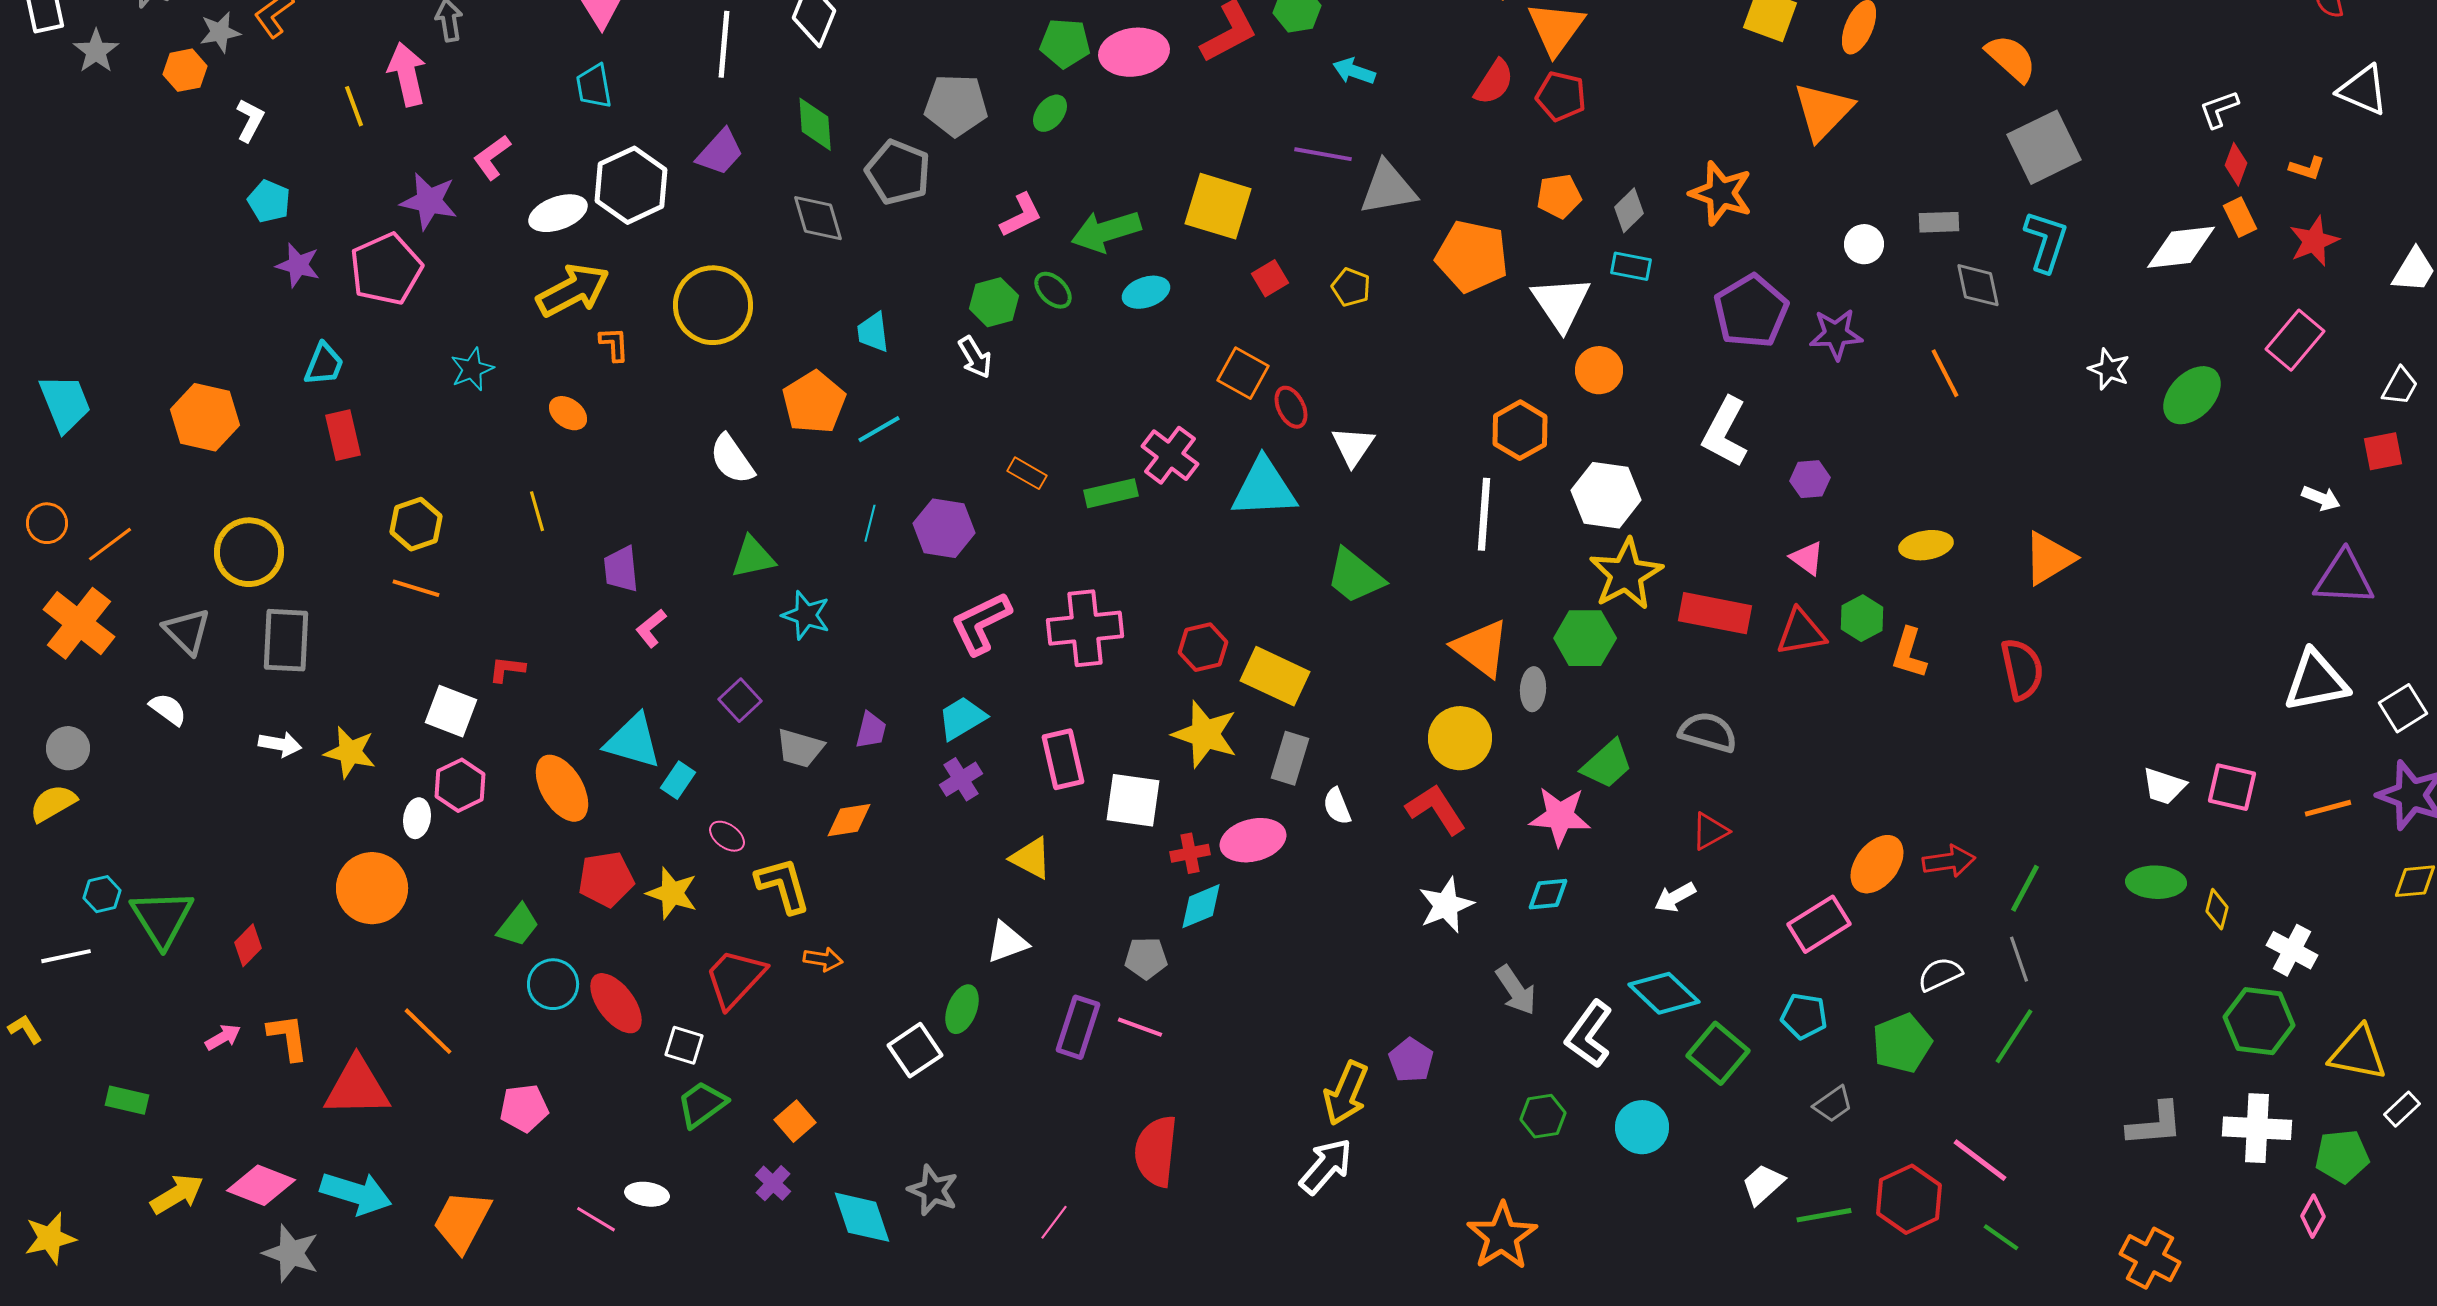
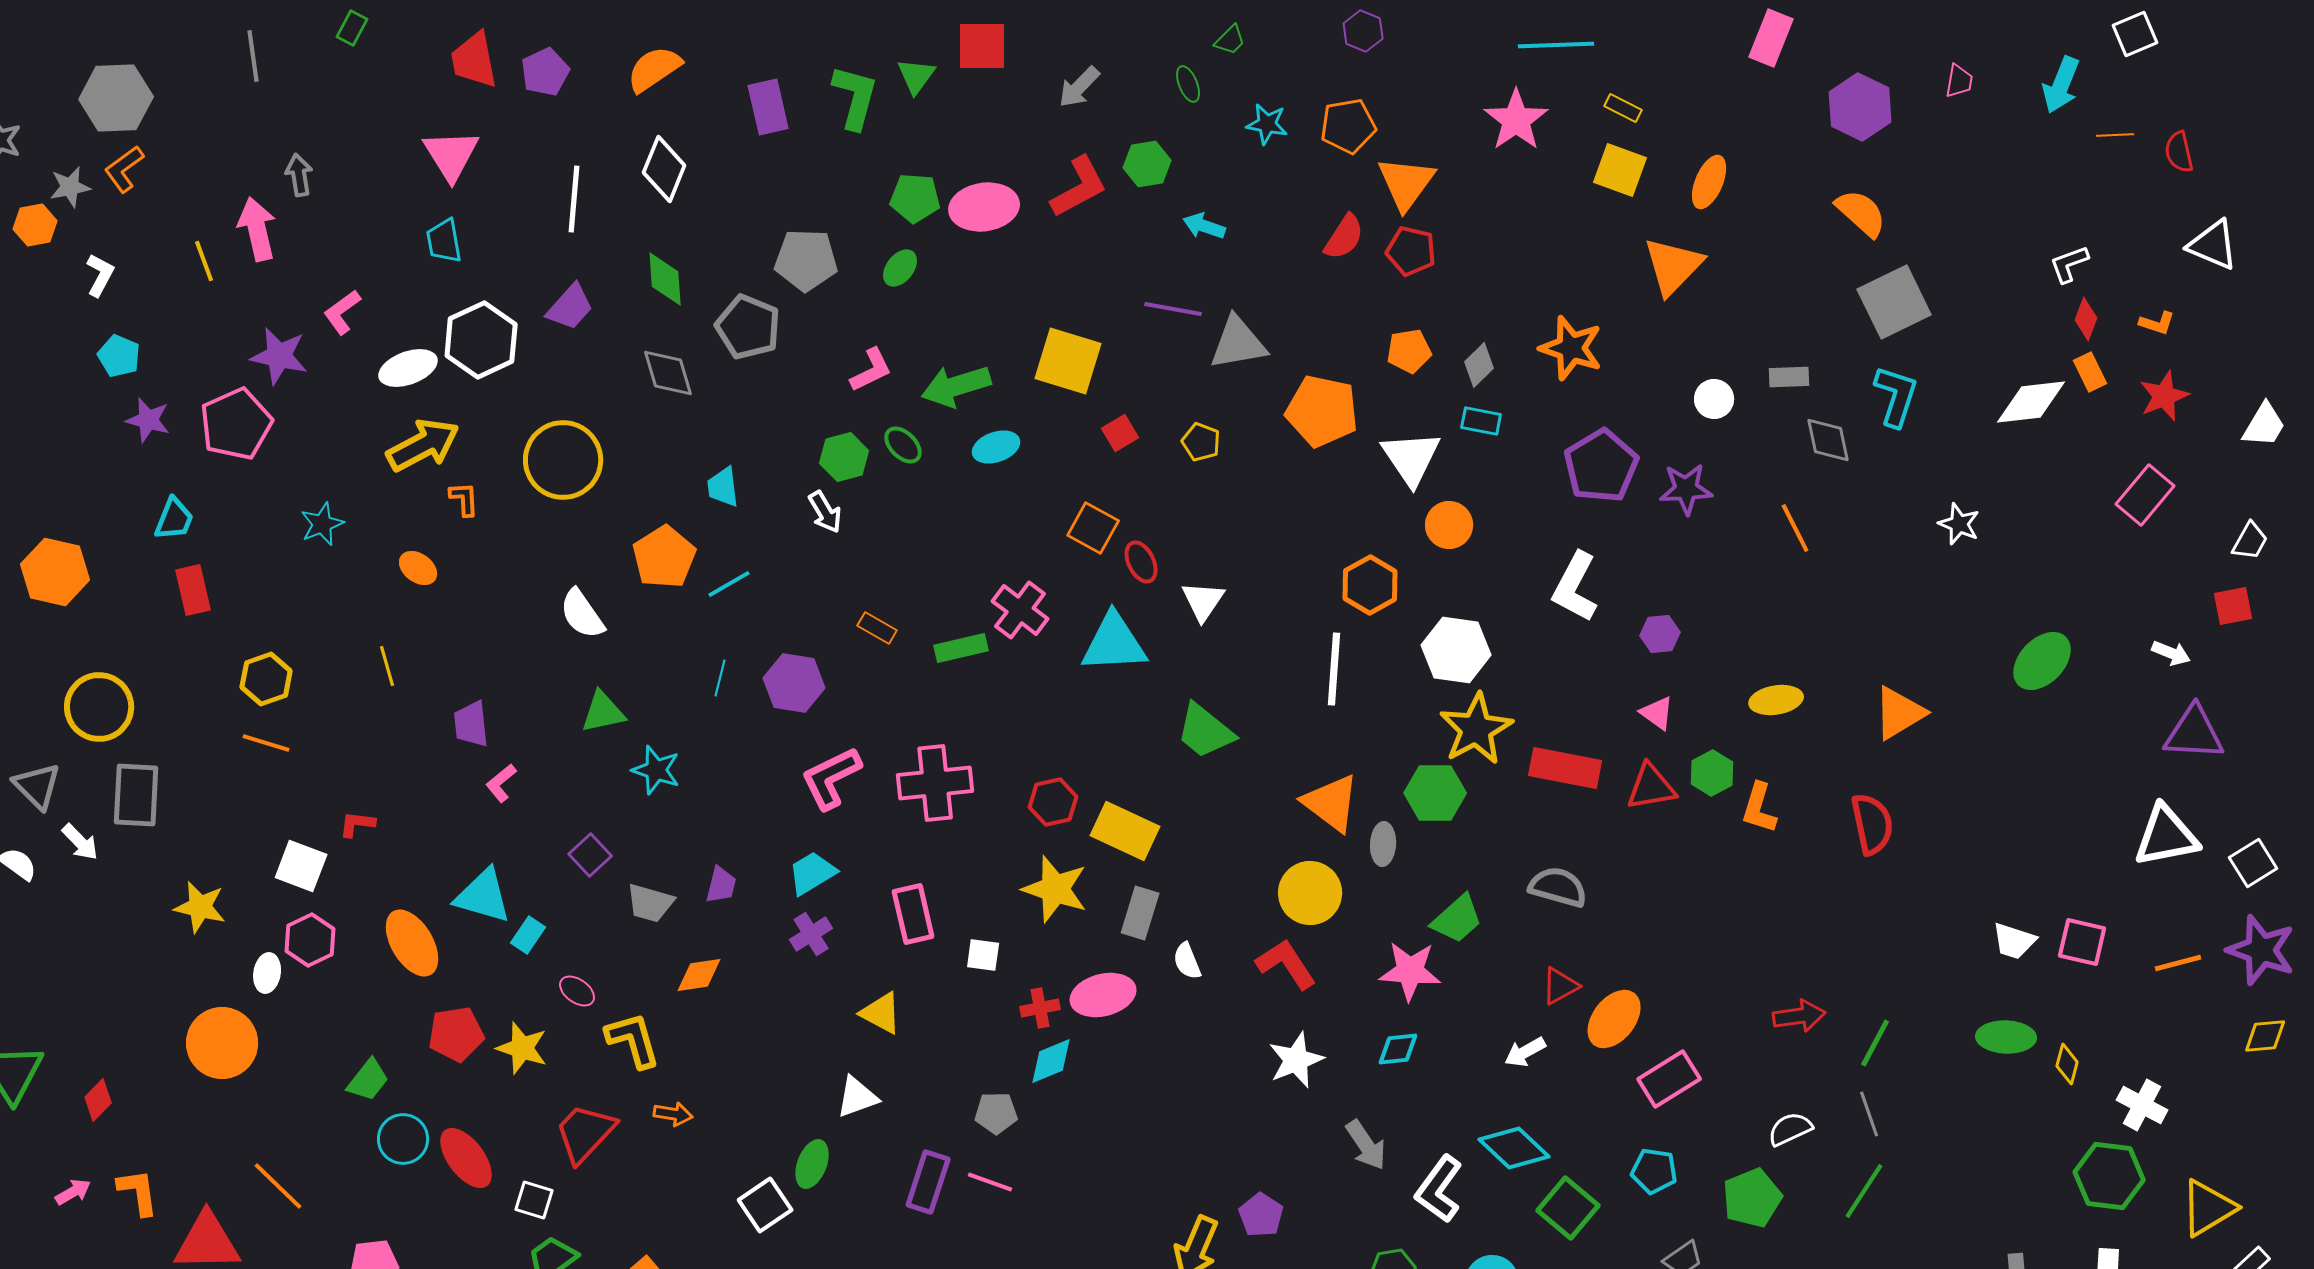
green ellipse: (2192, 395) -> (2042, 661), moved
white arrow: (280, 744) -> (80, 842), moved, turned 36
white square: (1133, 800) -> (983, 955), size x0.6
orange ellipse: (1877, 864) -> (1614, 1019), moved
yellow triangle: (2358, 1053) -> (2208, 1208), turned -42

